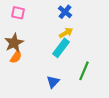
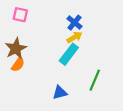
blue cross: (65, 12) -> (74, 23), moved
blue triangle: (53, 82) -> (60, 93), turned 32

